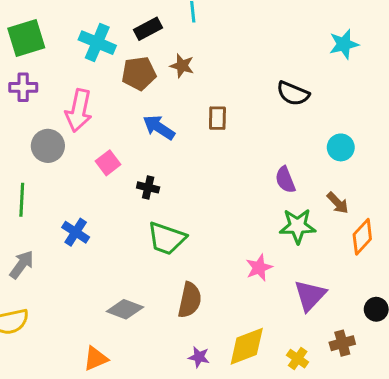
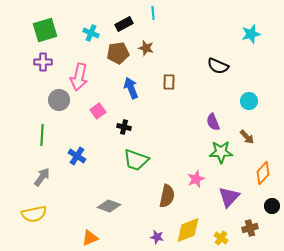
cyan cross: (97, 43) -> (91, 33), size x0.7
blue arrow: (159, 127) -> (131, 88), turned 35
orange diamond: (362, 237) -> (263, 173), moved
brown semicircle: (190, 300) -> (167, 196), moved

